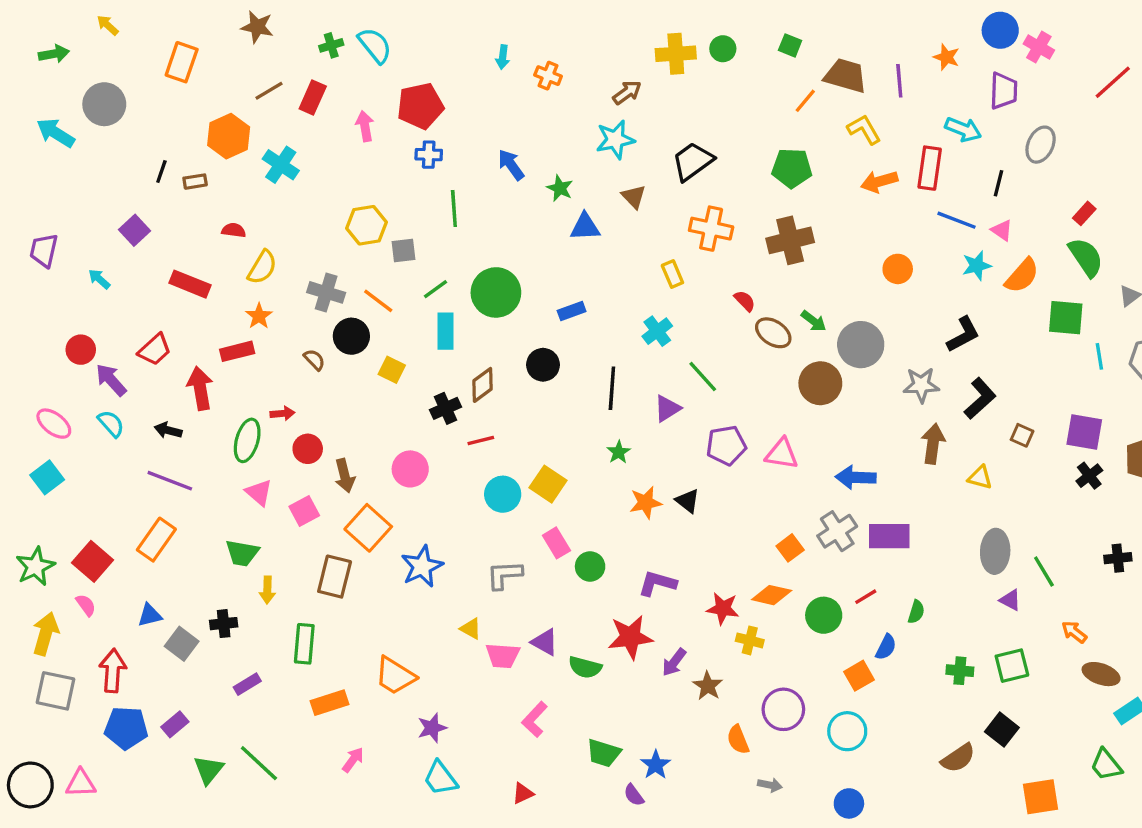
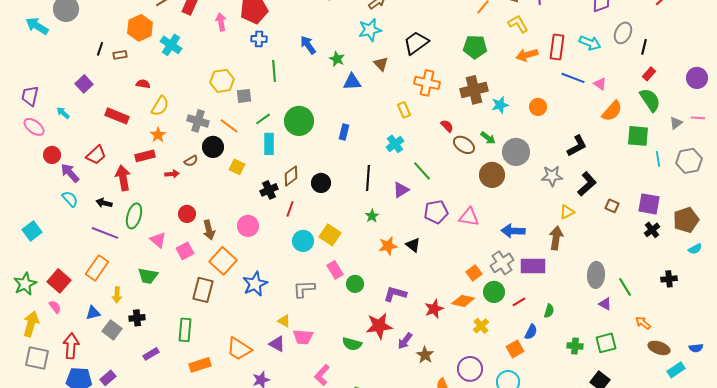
cyan arrow: (963, 129) -> (590, 43), moved
black line: (999, 183) -> (644, 47), moved
cyan star: (977, 266) -> (500, 105), moved
blue rectangle: (572, 311) -> (344, 132), turned -56
brown semicircle: (314, 360) -> (191, 161), turned 104
black circle: (543, 365) -> (321, 183), moved
red arrow: (282, 413) -> (172, 174), moved
pink ellipse: (54, 424) -> (34, 127), moved
green ellipse: (247, 440) -> (134, 216), moved
red line: (481, 440) -> (290, 209), turned -56
brown arrow: (933, 444) -> (556, 238), moved
yellow triangle: (980, 477) -> (567, 212), moved, turned -42
yellow arrow: (267, 590) -> (117, 295), moved
red star: (723, 608) -> (434, 309), turned -30
green circle: (824, 615) -> (494, 292), moved
yellow cross: (750, 640) -> (481, 326), moved, turned 35
purple triangle: (545, 642) -> (277, 344), moved

